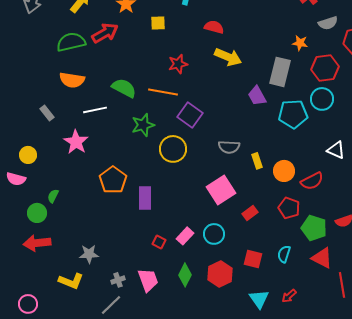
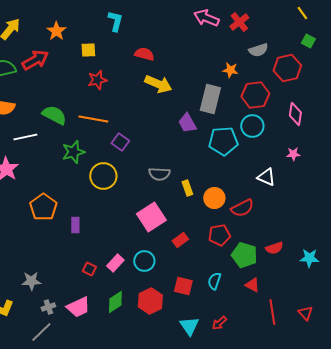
red star: (178, 64) -> (97, 80), moved
purple square: (190, 115) -> (120, 142), size x0.7
purple rectangle: (145, 198) -> (75, 225), size x0.7
red pentagon: (289, 208) -> (219, 235), turned -30
gray star: (89, 254) -> (31, 281), moved
red triangle: (322, 258) -> (252, 285), size x0.7
green diamond: (185, 275) -> (115, 302), turned 30
pink trapezoid: (148, 280) -> (78, 307), turned 85

